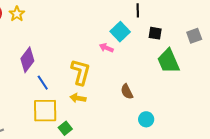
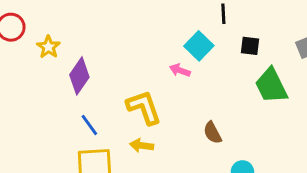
yellow star: (17, 14) -> (48, 47), moved
purple diamond: (27, 60) -> (79, 76), moved
yellow L-shape: (81, 72) -> (144, 107), turned -32

